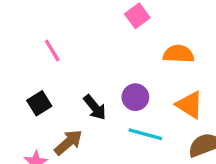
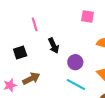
pink square: (137, 16) -> (88, 16), turned 32
black arrow: (95, 107) -> (54, 46), moved

